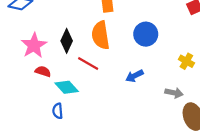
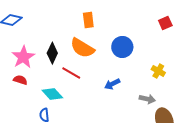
orange semicircle: (101, 35) -> (82, 48), turned -50
red semicircle: (43, 71) -> (20, 80), moved

